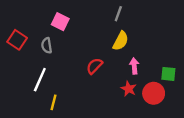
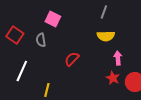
yellow semicircle: (121, 41) -> (106, 36), turned 60
red semicircle: (94, 66) -> (72, 59), moved
white line: (40, 80) -> (22, 71), moved

